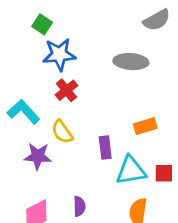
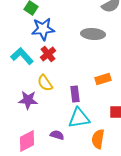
cyan L-shape: (23, 112) -> (22, 56), moved
cyan triangle: (131, 170) -> (79, 118), moved
purple semicircle: (79, 206) -> (57, 135), turned -72

